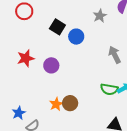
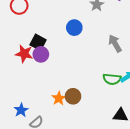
black square: (57, 27) -> (38, 42), moved
red star: (26, 58) -> (24, 54), turned 30
purple circle: (51, 65) -> (41, 54), moved

